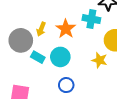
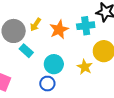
cyan cross: (91, 19) -> (86, 26), turned -30
cyan circle: (60, 57) -> (54, 64), moved

